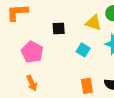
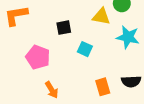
cyan square: (83, 50) -> (85, 49), moved
orange arrow: (32, 83) -> (52, 90), moved

